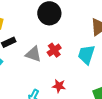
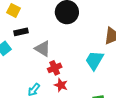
red cross: (54, 50) -> (55, 68), moved

